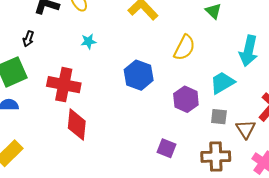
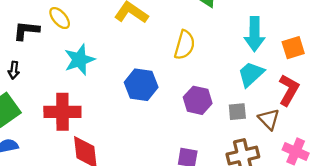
cyan star: (88, 41) -> (79, 60), size x1.8
cyan trapezoid: (222, 83) -> (251, 74), moved

